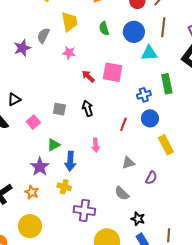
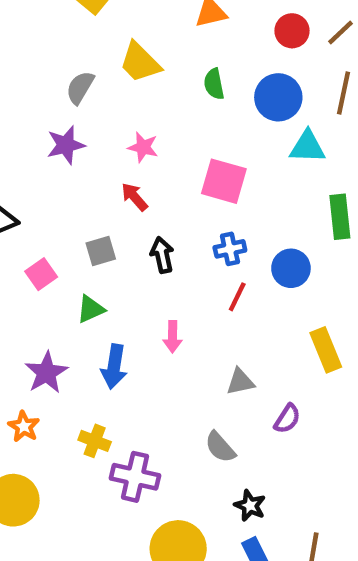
yellow trapezoid: (69, 22) -> (140, 62), turned 140
purple star: (22, 48) -> (66, 145), moved
pink star: (69, 53) -> (143, 147), moved
red arrow: (88, 76) -> (134, 197), moved
blue cross: (144, 95) -> (230, 249), moved
gray square: (59, 109) -> (101, 251), turned -32
blue circle: (150, 118) -> (291, 268), moved
green triangle: (54, 145) -> (91, 309), moved
yellow cross: (64, 187) -> (95, 441), moved

